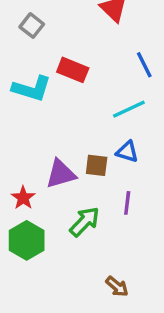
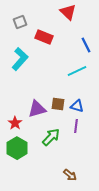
gray square: (32, 26) -> (20, 22), turned 32
red rectangle: (73, 70) -> (44, 37), moved
cyan L-shape: (32, 89) -> (20, 59), turned -65
blue triangle: (127, 152) -> (77, 106), moved

